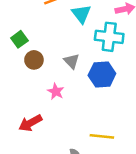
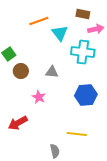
gray triangle: (72, 61) -> (52, 72), turned -40
blue hexagon: (102, 74) -> (86, 95), moved

